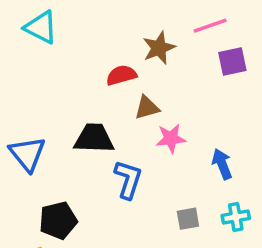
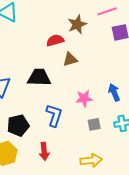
pink star: (171, 138) -> (84, 98), moved
blue L-shape: (128, 179) -> (54, 115), moved

